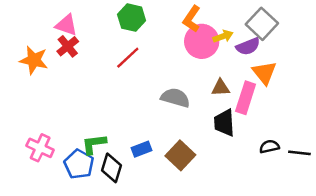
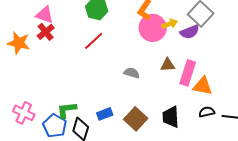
orange triangle: (264, 73) -> (203, 86), moved, turned -40
gray semicircle: (175, 98) -> (132, 73), size x0.7
black trapezoid: (224, 123) -> (171, 117), moved

